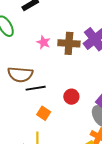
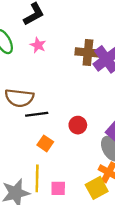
pink star: (43, 42) -> (38, 45), moved
brown cross: (69, 43) -> (88, 52), moved

